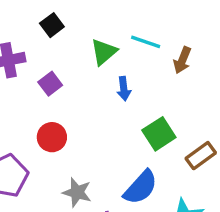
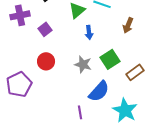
brown arrow: (182, 60) -> (128, 25), moved
gray star: (77, 192) -> (83, 64), moved

